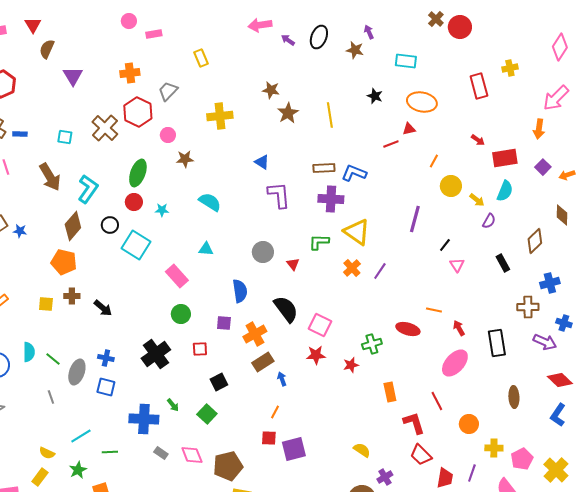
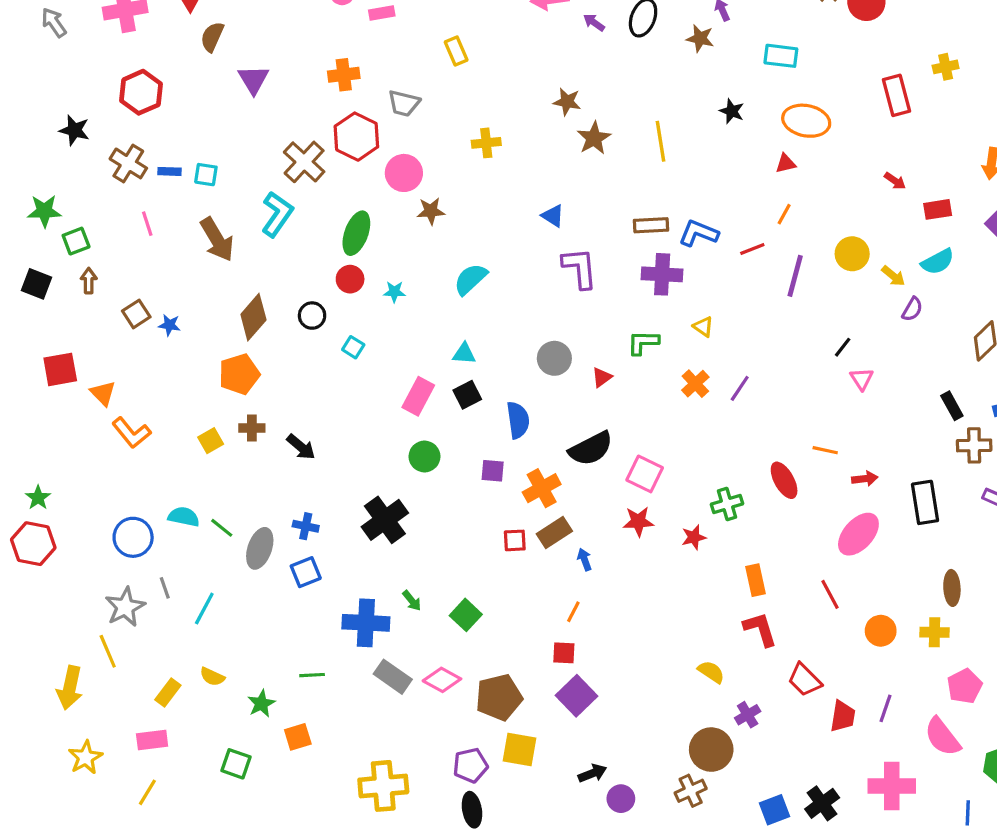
gray trapezoid: (168, 91) -> (404, 103), turned -120
yellow cross: (220, 116) -> (486, 143), size x0.7
pink circle: (168, 135) -> (404, 173), size x1.5
cyan square: (65, 137) -> (206, 175), moved
red line: (391, 144) -> (752, 249), moved
red rectangle: (505, 158) -> (938, 209), size x0.7
orange line: (434, 161) -> (784, 214), moved
cyan L-shape: (88, 189) -> (277, 214), moved
cyan semicircle: (505, 191) -> (938, 262), turned 40
cyan semicircle: (210, 202) -> (470, 279), turned -75
purple line: (415, 219) -> (795, 276), moved
yellow triangle: (357, 232) -> (703, 327), size x0.5
cyan square: (136, 245) -> (353, 347), size x0.5
orange pentagon: (64, 262) -> (239, 374), turned -30
black rectangle: (503, 263) -> (952, 406), moved
red triangle: (293, 264) -> (602, 377), turned 32
pink rectangle: (177, 276) -> (418, 396), turned 70
yellow square: (46, 304) -> (211, 441), turned -35
black semicircle: (286, 309) -> (591, 449), turned 100
red arrow: (459, 328) -> (865, 479), turned 112
red ellipse: (408, 329) -> (784, 480), turned 45
red square: (200, 349) -> (515, 540), moved
cyan semicircle: (29, 352) -> (184, 517), turned -78
black square: (219, 382) -> (467, 395), moved
blue square: (106, 387) -> (306, 572), turned -36
gray line: (51, 397) -> (165, 588), moved
red L-shape: (414, 423) -> (760, 629), moved
cyan line: (81, 436) -> (204, 609), moved, turned -30
yellow cross: (494, 448) -> (935, 632), moved
purple square: (294, 449) -> (577, 696), moved, turned -30
gray rectangle: (161, 453) -> (393, 677), size x1.6
pink diamond: (192, 455) -> (442, 680), turned -40
yellow rectangle: (40, 477) -> (168, 693), moved

